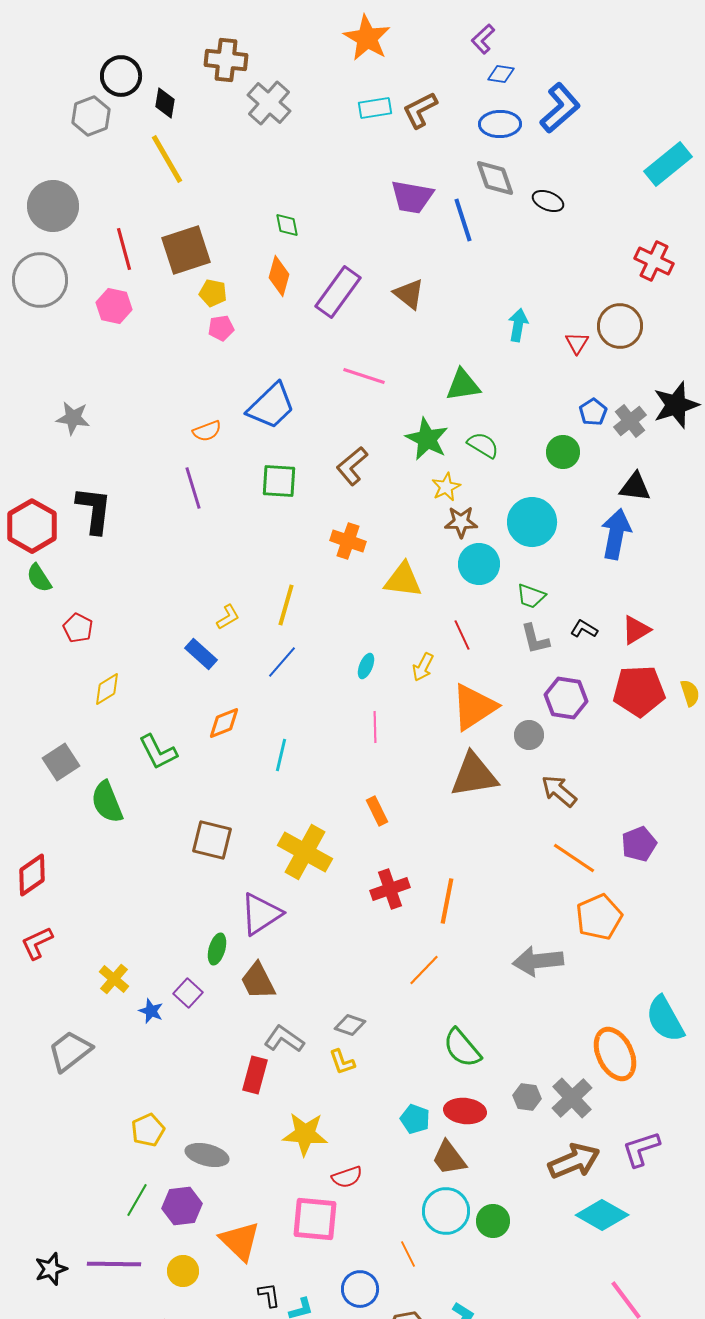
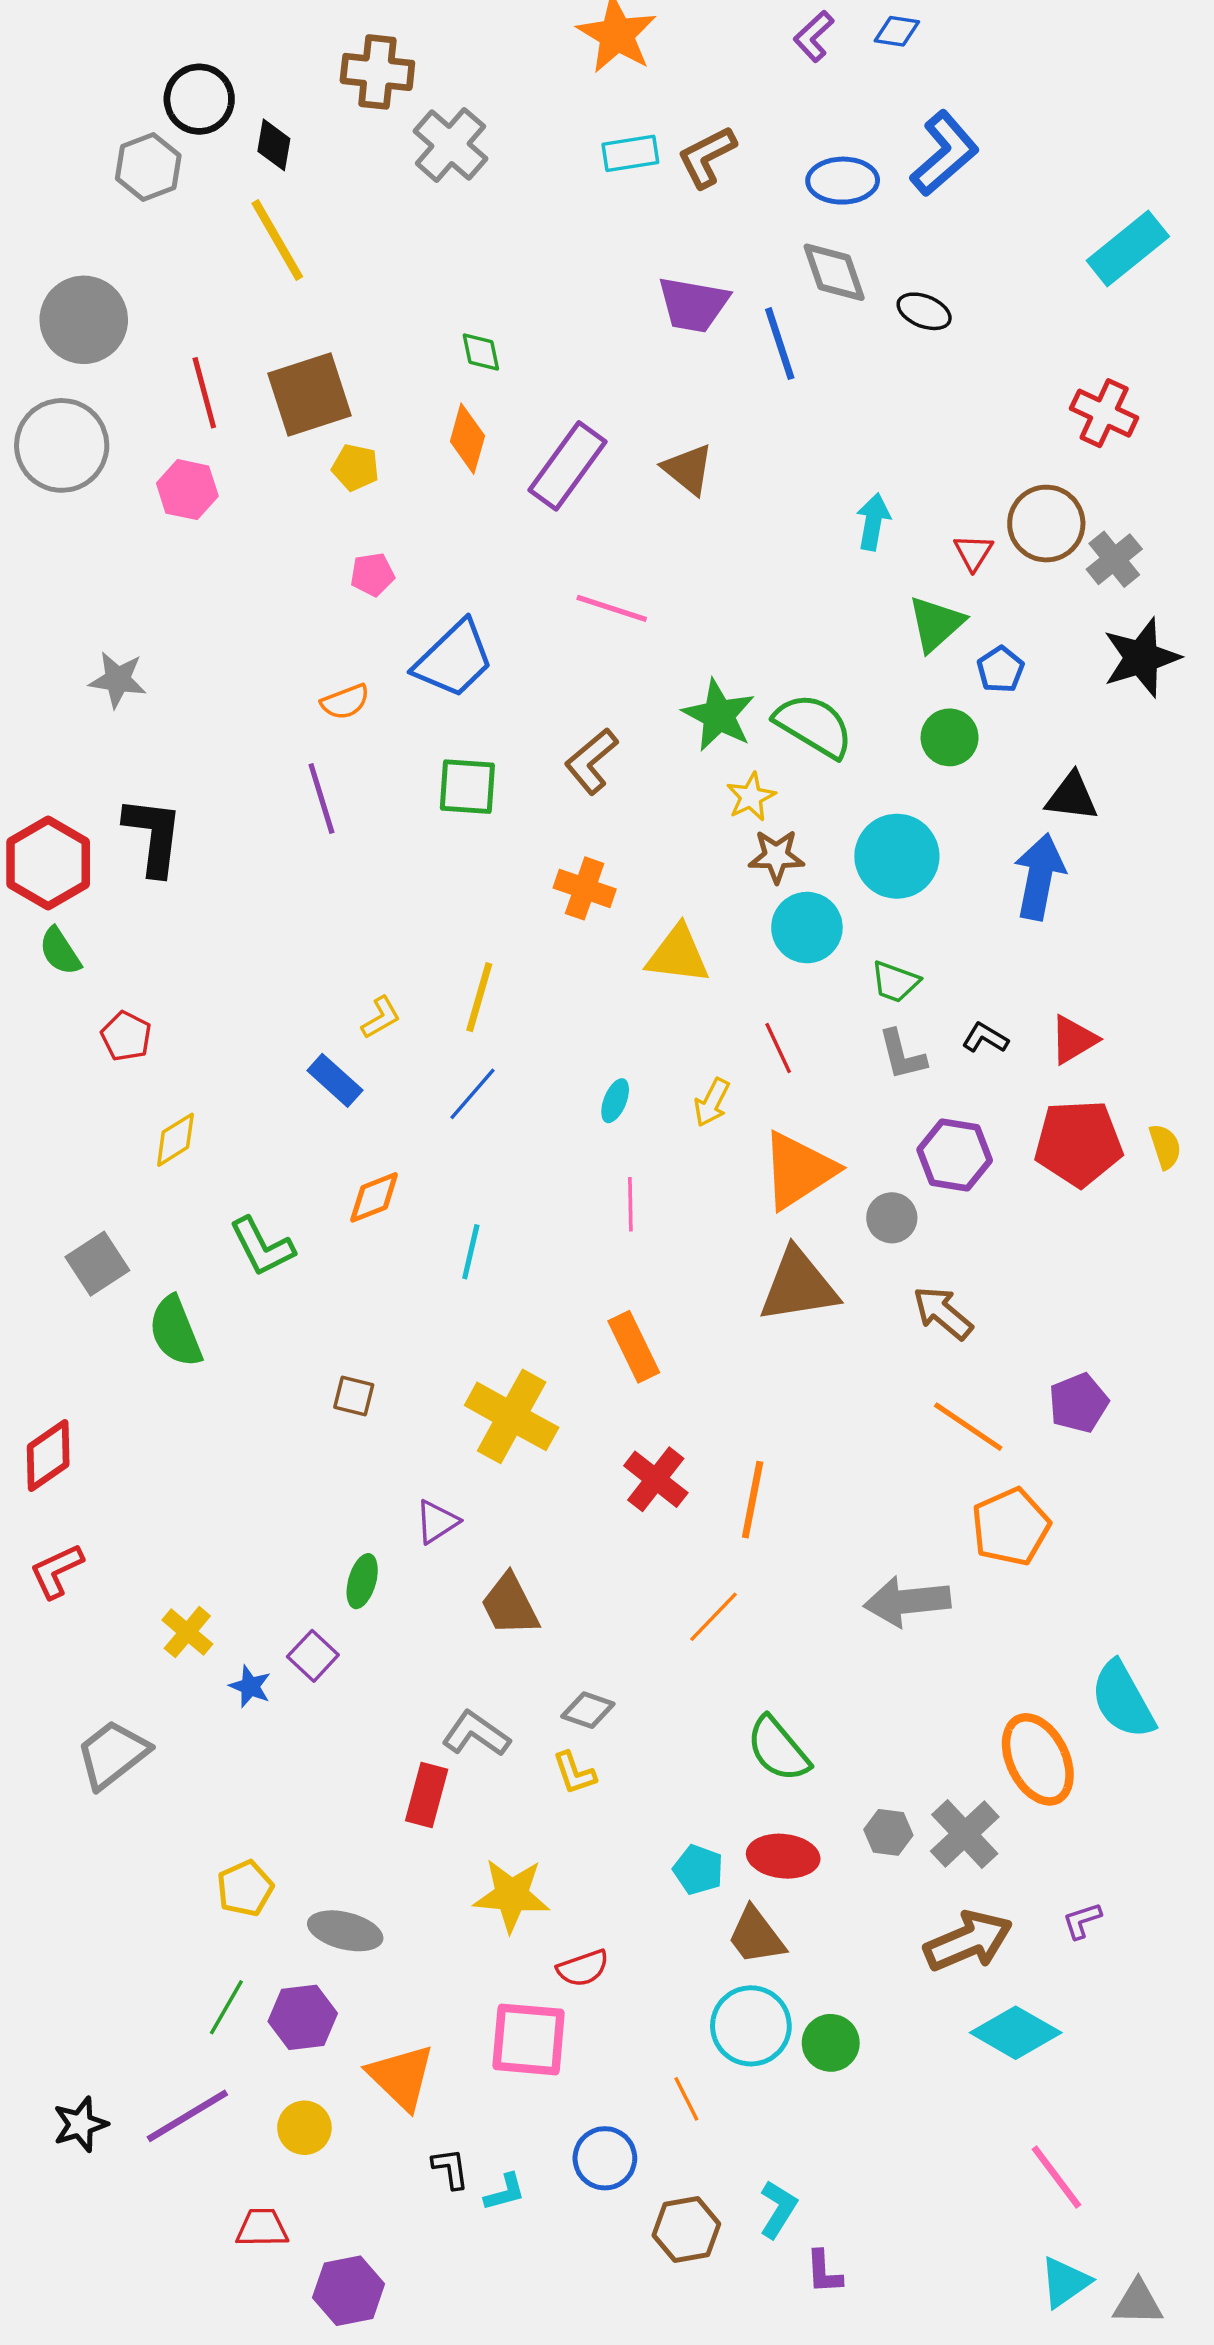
blue diamond: (501, 74) -> (897, 31), moved
pink pentagon: (221, 328) -> (372, 574), moved
green triangle: (463, 385) -> (936, 624), moved, turned -33
gray cross: (630, 421) -> (1114, 559), moved
green semicircle: (483, 445) -> (814, 726), size x1.5
orange rectangle: (377, 811) -> (634, 1347), size x1.4
brown square: (212, 840) -> (354, 1396), size x0.6
red cross: (390, 889) -> (656, 1479), turned -33
purple triangle: (261, 914) -> (437, 1522), size x0.6
brown trapezoid: (258, 981) -> (510, 1605), moved
purple L-shape: (641, 1149) -> (1082, 1921), size x0.6
purple line: (114, 1264) -> (187, 2116), turned -32

